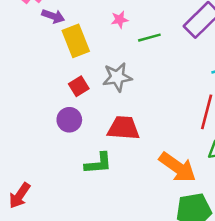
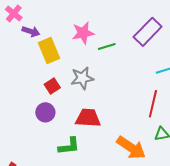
pink star: (120, 20) -> (83, 33), size x1.6

